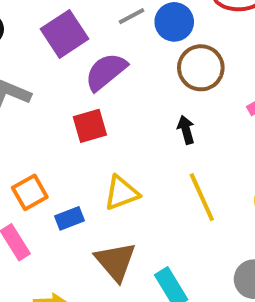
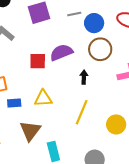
purple semicircle: (106, 72) -> (61, 52), moved
yellow line: (202, 197) -> (82, 112), turned 30

